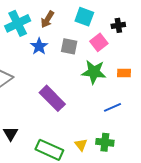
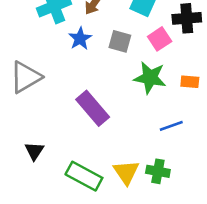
black cross: (118, 25) -> (187, 18), size x1.5
yellow triangle: (81, 145) -> (126, 172), size x1.5

